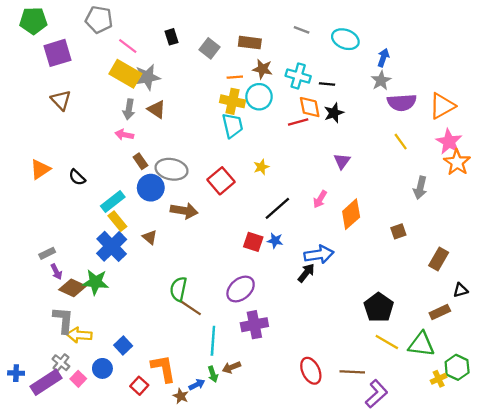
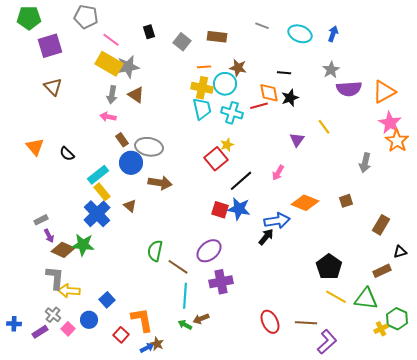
blue arrow: (383, 58) -> (333, 34), moved
brown star: (262, 69) -> (238, 68), moved
cyan cross: (298, 76) -> (232, 113), moved
yellow line: (401, 142) -> (324, 127), moved
orange triangle: (40, 169) -> (35, 147), turned -36
red square: (221, 181) -> (216, 159), moved
orange diamond: (351, 214) -> (305, 203), moved, turned 64
blue star: (275, 241) -> (239, 209), size x1.6
brown line: (190, 307) -> (178, 267), moved
green arrow: (213, 374) -> (185, 325), turned 136
purple rectangle: (46, 382) -> (40, 332), size x0.6
blue arrow: (197, 385) -> (147, 348), moved

